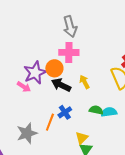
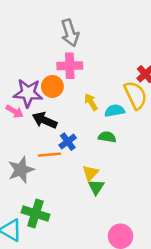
purple star: (35, 73) -> (28, 93), turned 30
black arrow: (61, 85) -> (45, 120), moved
cyan semicircle: (109, 112) -> (115, 111), moved
orange line: (50, 122) -> (49, 155), turned 66

